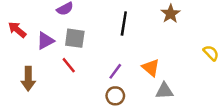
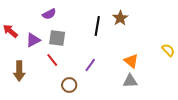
brown star: (170, 14) -> (120, 18), moved
orange triangle: (151, 68) -> (131, 61), moved
brown circle: (115, 96) -> (69, 85), moved

